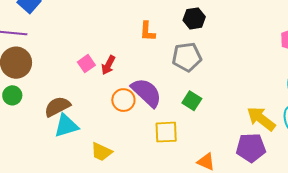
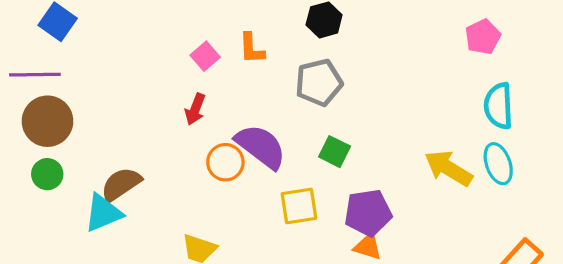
pink square: (86, 64) -> (205, 56), moved
cyan triangle: (66, 126) -> (103, 213), moved
purple pentagon: (251, 148) -> (368, 213), moved

